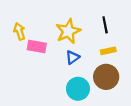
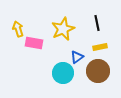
blue triangle: (73, 57) -> (77, 57), moved
cyan circle: (78, 89) -> (63, 73), moved

